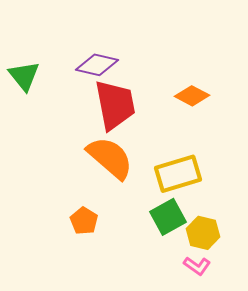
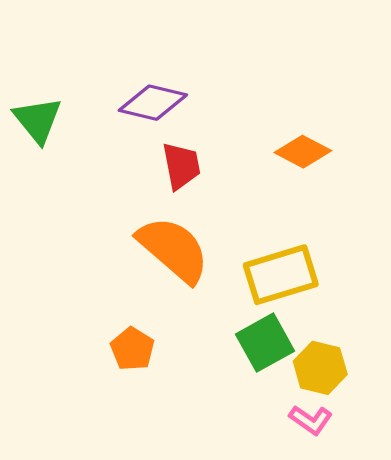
red trapezoid: (115, 105) -> (181, 166), size x0.6

